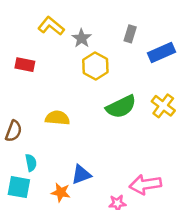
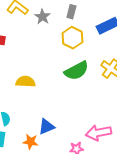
gray rectangle: (130, 34) -> (71, 12), moved
yellow hexagon: (95, 66) -> (72, 38), moved

